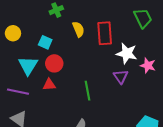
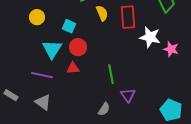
purple triangle: (121, 77) -> (128, 95), moved

